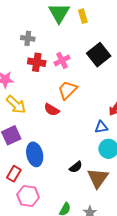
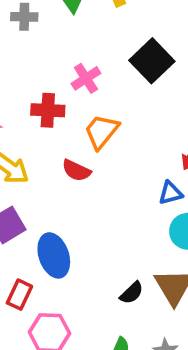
gray cross: (28, 38) -> (24, 17), moved
red cross: (37, 62) -> (48, 110), moved
black semicircle: (76, 167) -> (132, 293), moved

